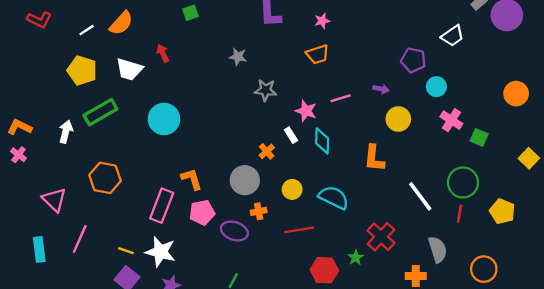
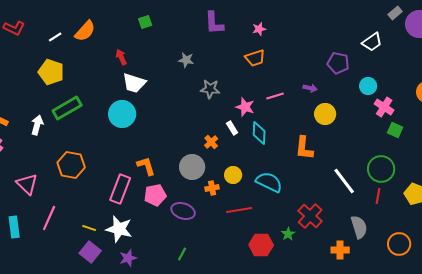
white trapezoid: (129, 69) -> (134, 83), moved
cyan circle: (436, 87) -> (368, 86), moved
pink cross: (451, 120) -> (384, 107), moved
orange cross: (259, 211) -> (212, 188), moved

